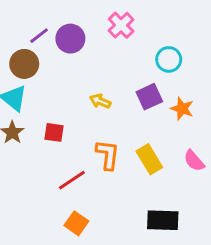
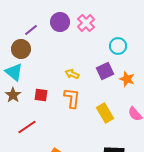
purple circle: (70, 39) -> (60, 22), moved
orange L-shape: (108, 155) -> (72, 98), moved
red line: (72, 180) -> (27, 127), moved

